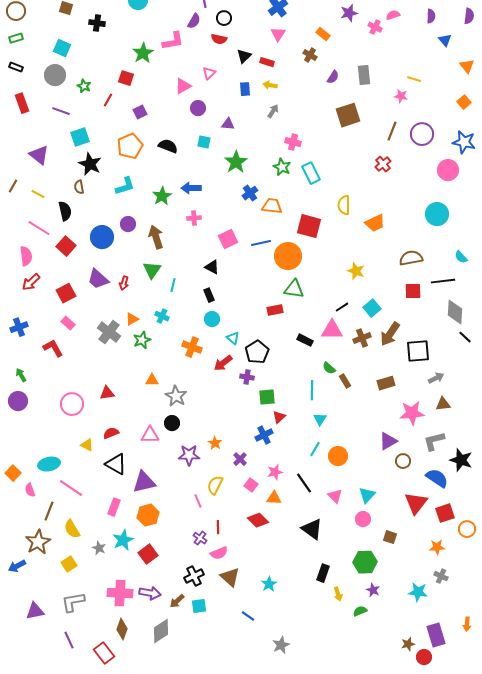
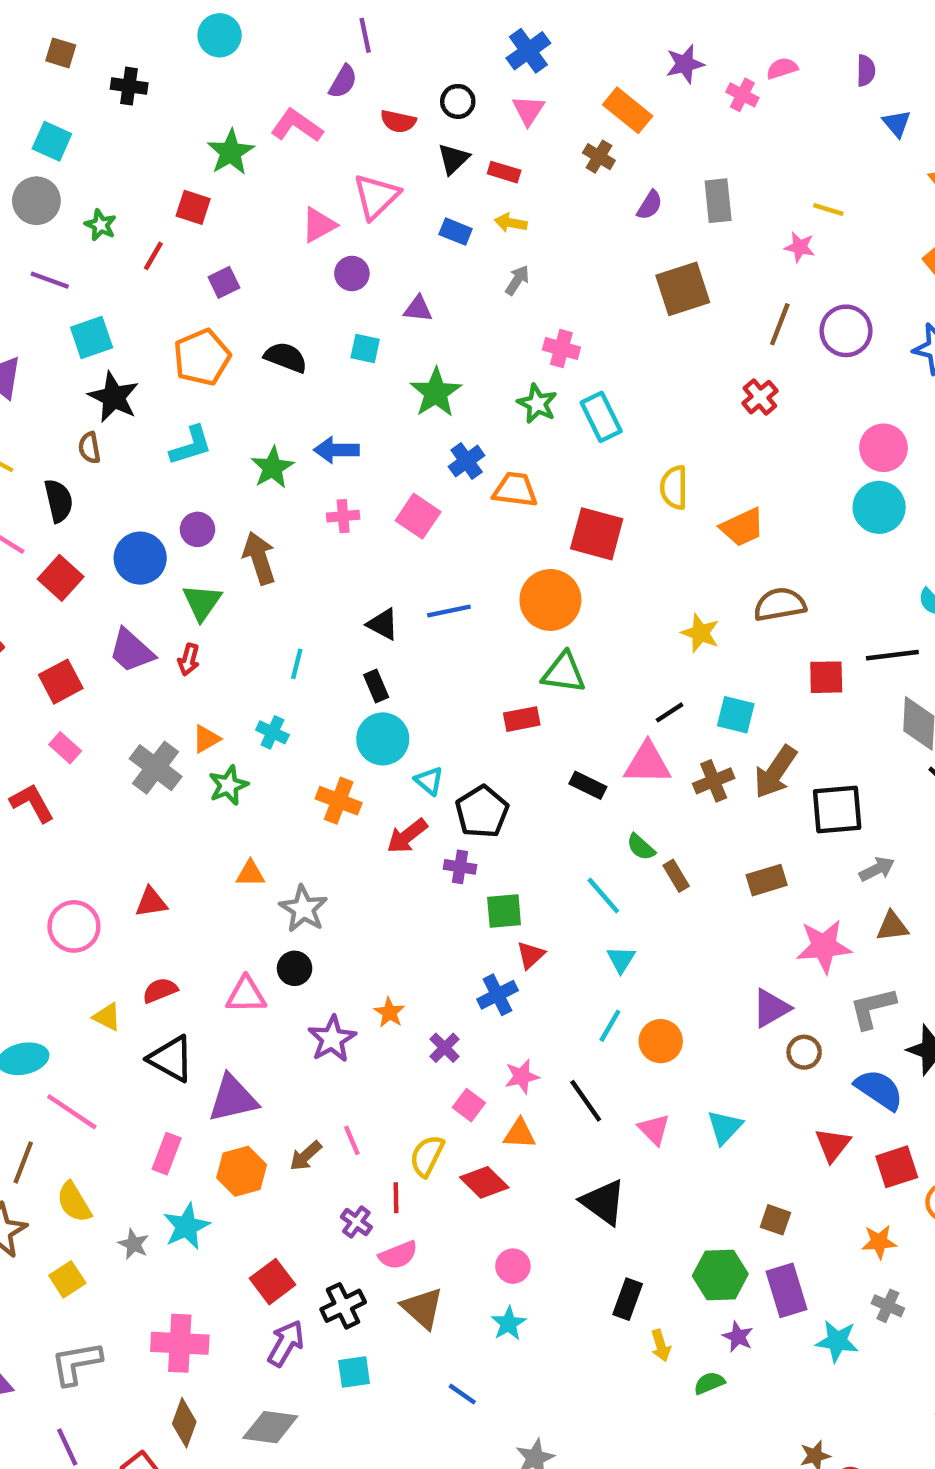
black circle: (224, 18) -> (458, 101), moved
orange rectangle: (323, 34) -> (628, 110), size x1.5
pink L-shape: (173, 41) -> (297, 126), turned -135
pink triangle: (209, 73) -> (376, 196), size x1.6
blue rectangle: (245, 89) -> (456, 232), turned -64
pink circle: (448, 170) -> (883, 448), moved
pink square: (228, 239) -> (418, 516), moved, turned -30
blue line: (261, 243) -> (449, 611), moved
brown semicircle: (411, 258) -> (780, 604), moved
green triangle: (152, 270) -> (202, 602), moved
cyan square: (372, 308) -> (736, 715), turned -36
cyan circle: (212, 319) -> (383, 739), size x1.5
cyan line: (312, 390) -> (603, 896), turned -42
purple star: (189, 455) -> (332, 1039), turned -30
yellow semicircle: (215, 485) -> (427, 1156), moved
red triangle: (416, 503) -> (833, 1145), size x0.7
pink circle: (363, 519) -> (513, 1266), moved
red square: (148, 554) -> (272, 1282), moved
purple arrow: (150, 593) -> (286, 1343), moved, turned -70
brown arrow: (177, 601) -> (306, 1156), moved
gray diamond: (161, 631) -> (270, 1427), turned 40
purple rectangle: (436, 635) -> (786, 1290), moved

